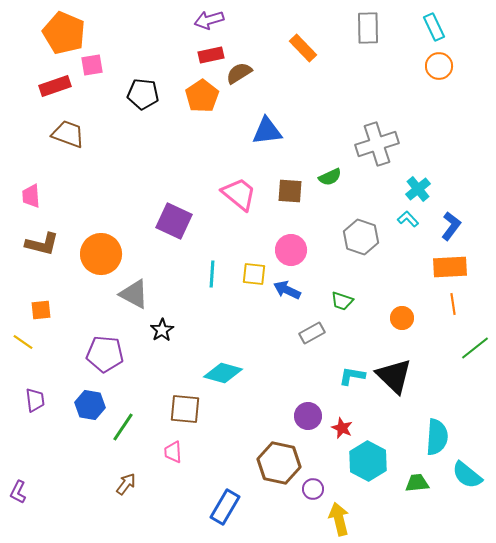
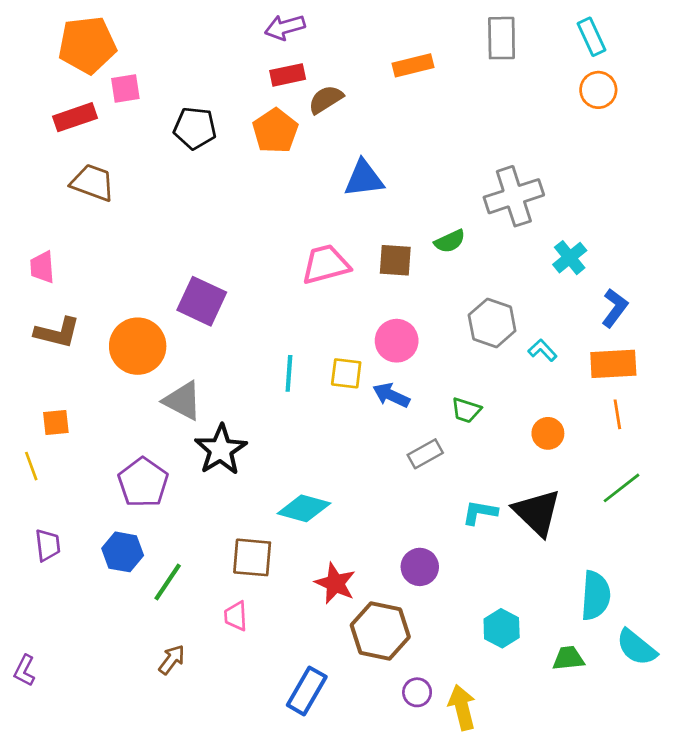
orange pentagon: (64, 33) -> (87, 45), turned -30
orange rectangle: (303, 48) -> (413, 65), turned -60
pink trapezoid: (239, 194) -> (326, 264), turned -54
cyan L-shape: (408, 219) -> (542, 350), moved
purple square: (174, 221) -> (202, 301), moved
black star: (162, 330) -> (221, 450), size x1.6
yellow line: (23, 342) -> (31, 466), turned 35
green line: (475, 348) -> (622, 488), moved
purple pentagon: (105, 354) -> (143, 482), turned 30
red star: (342, 428) -> (335, 583), moved, size x1.4
cyan hexagon: (368, 461) -> (502, 628), size x0.7
purple circle: (313, 489) -> (417, 692), moved

